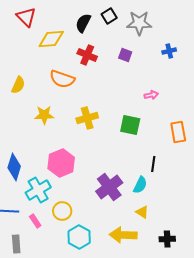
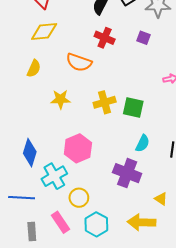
yellow diamond: (51, 39) -> (44, 32), moved
green square: (130, 125) -> (133, 107), moved
cyan semicircle: (140, 185) -> (142, 143), moved
purple cross: (109, 187) -> (127, 173), turned -32
pink rectangle: (35, 221) -> (60, 222), moved, size x1.5

